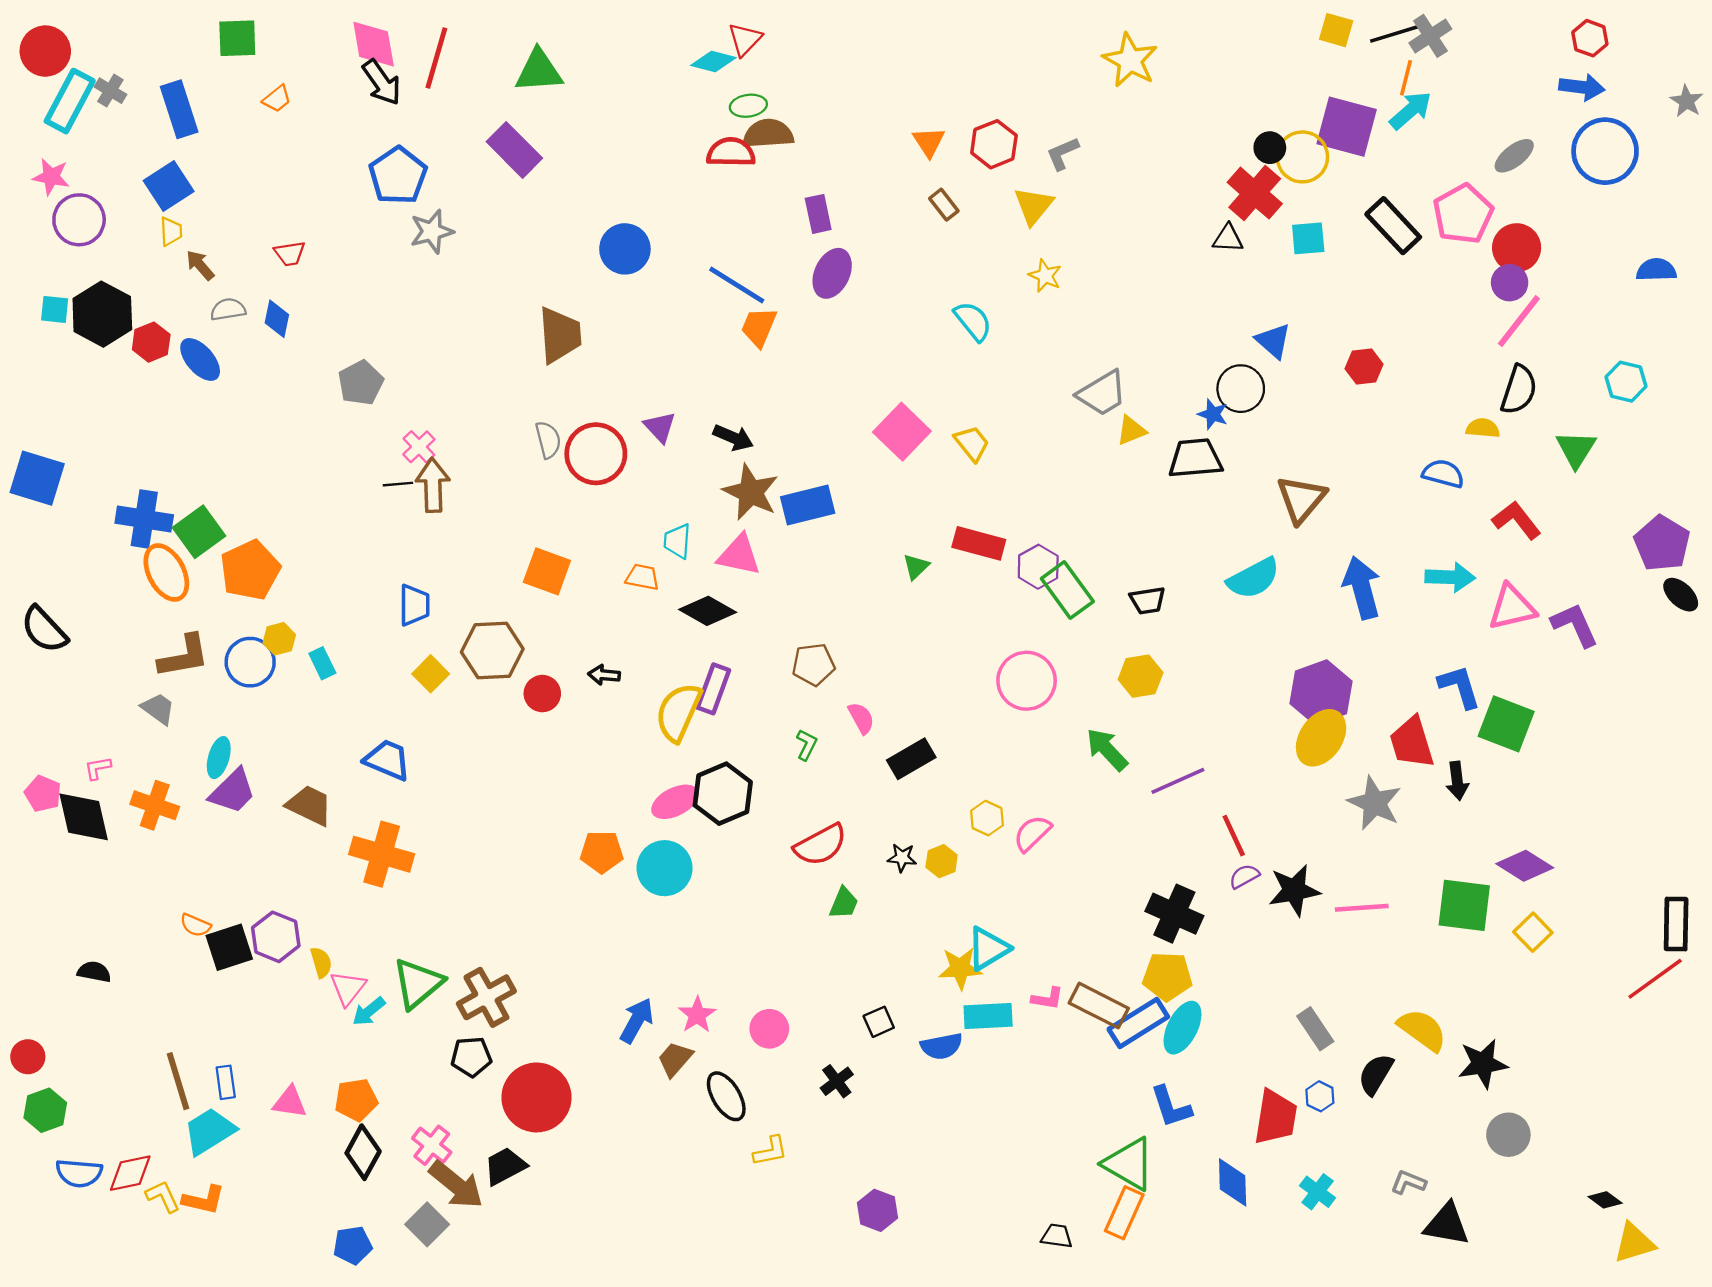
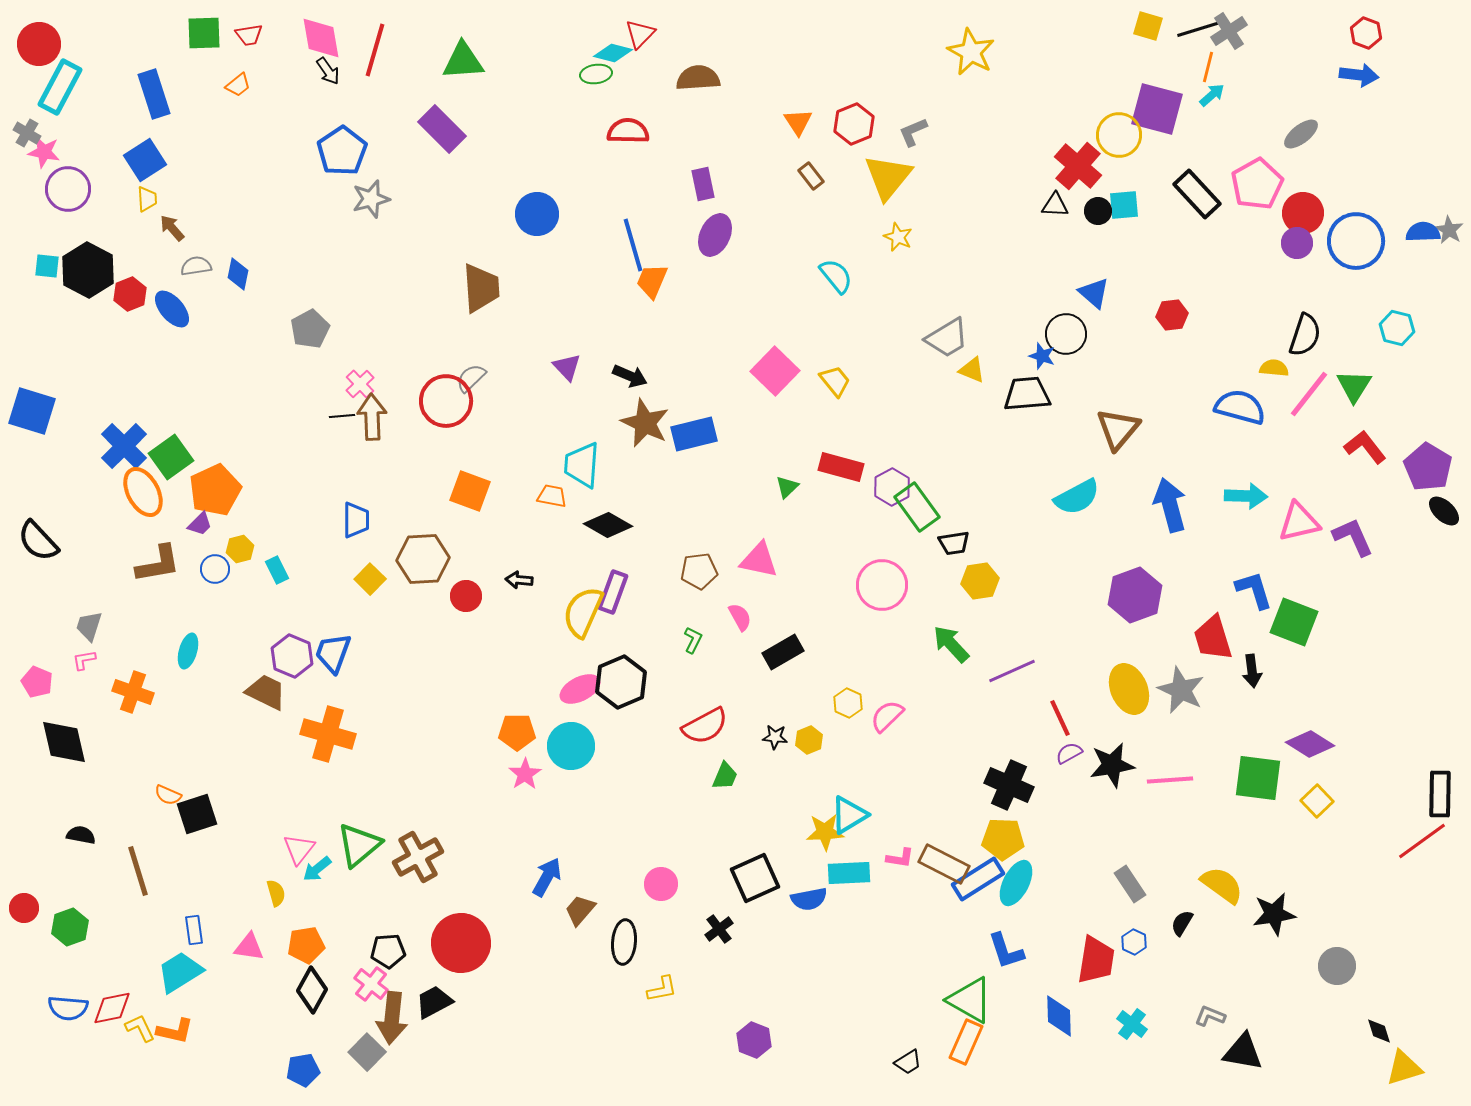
black arrow: (382, 82) -> (328, 71), size x0.7
gray cross: (110, 91) -> (27, 133), moved
gray star: (1687, 101) -> (1449, 230), moved
green ellipse: (748, 106) -> (596, 74), moved
cyan arrow: (1411, 110) -> (1212, 95), size x0.7
brown semicircle: (768, 134) -> (698, 78), moved
black circle: (1270, 148) -> (1098, 211), moved
blue circle: (1605, 151) -> (1356, 241), moved
yellow triangle: (1034, 206) -> (888, 177), size x1.4
red trapezoid: (290, 254) -> (249, 35), moved
blue line: (737, 285) -> (633, 245), turned 42
pink line: (1519, 321) -> (1309, 394), moved
yellow triangle: (1131, 430) -> (972, 370), turned 44
gray semicircle: (548, 440) -> (471, 378), turned -120
red circle: (596, 454) -> (446, 401), moved
blue semicircle: (1443, 474) -> (1240, 407), size x1.4
blue cross: (144, 519) -> (124, 446), turned 36
red L-shape: (1517, 520) -> (1365, 447), moved
cyan trapezoid: (677, 541) -> (582, 465), size x1.5
pink triangle: (739, 555) -> (759, 560), moved
black trapezoid: (1148, 600) -> (954, 543), moved
blue circle: (250, 662) -> (215, 569), size x0.7
gray trapezoid: (158, 709) -> (89, 626), moved, turned -108
yellow ellipse: (1321, 738) -> (1129, 689), moved, turned -57
blue trapezoid: (387, 760) -> (333, 653), turned -93
purple trapezoid: (233, 791) -> (200, 524), moved, size x0.6
black diamond: (84, 817) -> (64, 742), moved
purple hexagon: (276, 937) -> (292, 656), moved
yellow semicircle: (321, 962) -> (276, 893), moved
pink star: (697, 1015) -> (525, 774), moved
black square: (879, 1022) -> (755, 878), size x1.8
black pentagon: (471, 1057) -> (388, 951), moved
black semicircle: (1376, 1074) -> (1182, 923), size x0.7
brown line: (178, 1081) -> (138, 871), moved
black ellipse: (726, 1096) -> (624, 942), turned 36
green hexagon: (45, 1110) -> (70, 927), moved
gray circle: (1508, 1135) -> (1337, 966), moved
brown arrow: (456, 1185) -> (392, 1018), turned 57
black diamond: (1605, 1200) -> (1379, 1031), turned 36
black trapezoid: (1057, 1236) -> (908, 1062), turned 140

